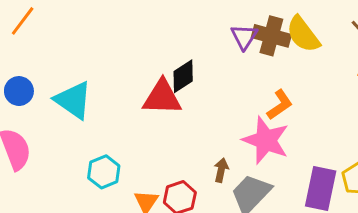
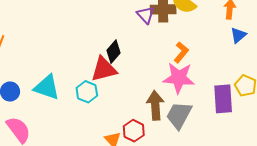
brown arrow: (221, 170) -> (155, 105), size x1.8
cyan hexagon: (104, 172) -> (87, 92), moved

